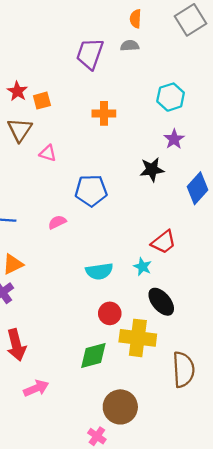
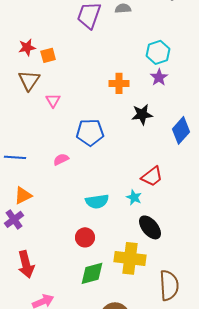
red star: (17, 91) -> (27, 47), turned 30
orange cross: (104, 113) -> (119, 83), moved
purple star: (174, 139) -> (159, 77), moved
pink triangle: (48, 153) -> (53, 100), turned 42
red circle: (110, 313) -> (85, 237), moved

